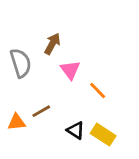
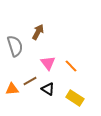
pink triangle: (70, 70) -> (48, 63), moved
black triangle: (76, 130) -> (48, 89), moved

